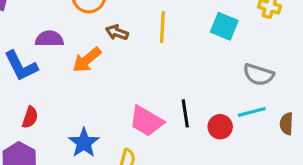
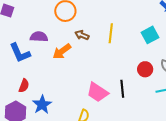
cyan square: (224, 26) -> (150, 35), turned 36
red circle: (220, 127) -> (145, 69), moved
blue star: (84, 143) -> (42, 105), moved

